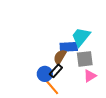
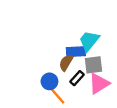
black rectangle: (56, 71) -> (77, 78), moved
pink triangle: (90, 76) -> (99, 84), size x1.5

